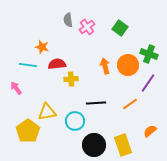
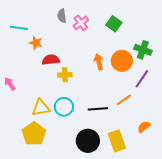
cyan line: (28, 65) -> (19, 28), moved
black line: (96, 103) -> (98, 109), moved
cyan circle: (75, 121) -> (64, 107), moved
yellow pentagon: (28, 131) -> (34, 134), moved

